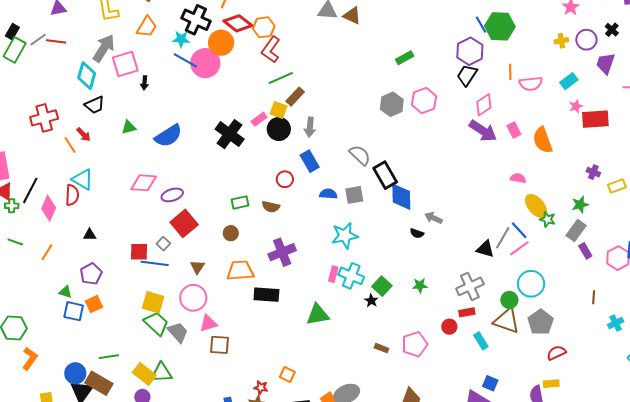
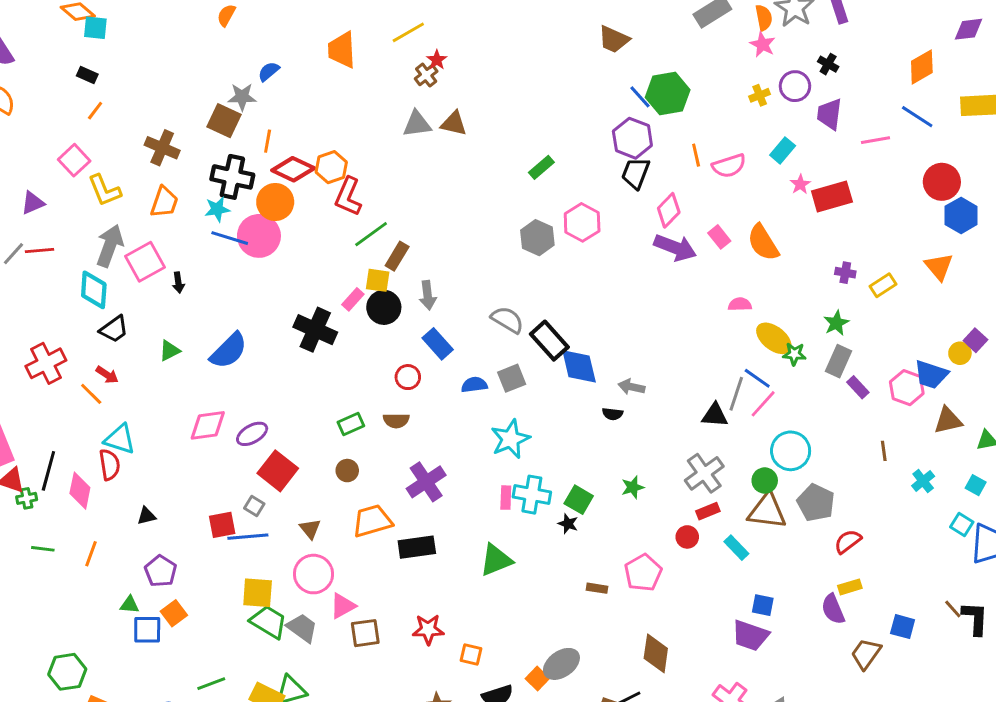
red star: (261, 387) -> (428, 629), moved, size x1.5

